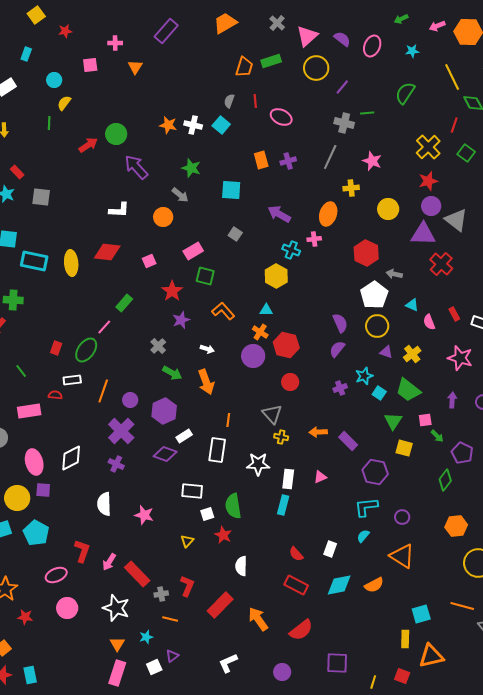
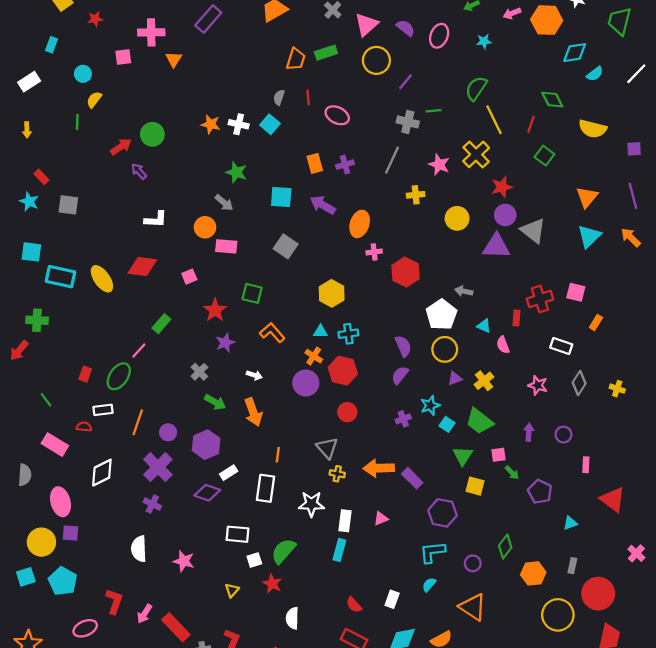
pink cross: (115, 43) -> (151, 32), size x1.6
yellow line: (452, 77) -> (494, 120), moved
yellow cross: (428, 147) -> (476, 154), moved
purple arrow: (136, 167) -> (139, 171), moved, size x0.6
purple arrow: (279, 214) -> (323, 205), moved
orange ellipse: (328, 214) -> (360, 224), moved
gray square: (235, 234) -> (286, 246), size x1.5
cyan cross: (291, 250) -> (348, 334), moved, turned -30
pink rectangle: (193, 251) -> (226, 246), moved, turned 36
red hexagon: (366, 253) -> (406, 272), moved
yellow ellipse: (71, 263) -> (102, 279), turned -30
red cross: (441, 264) -> (540, 299), moved, turned 30
red rectangle: (454, 314) -> (516, 318), moved, turned 32
purple triangle: (386, 352) -> (455, 379), turned -40
pink star: (460, 358) -> (538, 385), size x0.7
pink rectangle: (29, 411) -> (55, 445), turned 40
orange arrow: (318, 432) -> (379, 468), size x1.5
white diamond: (71, 458) -> (102, 473), moved
green diamond: (445, 480) -> (505, 547), moved
green semicircle: (233, 506) -> (283, 551), turned 50

